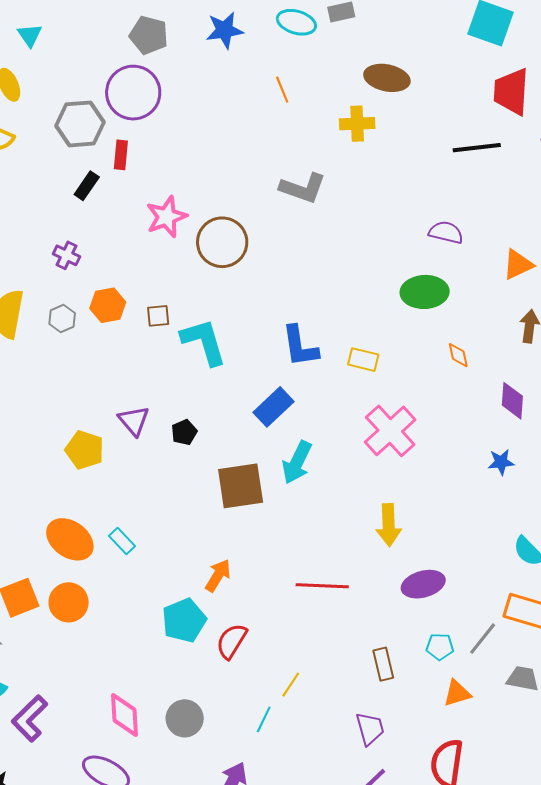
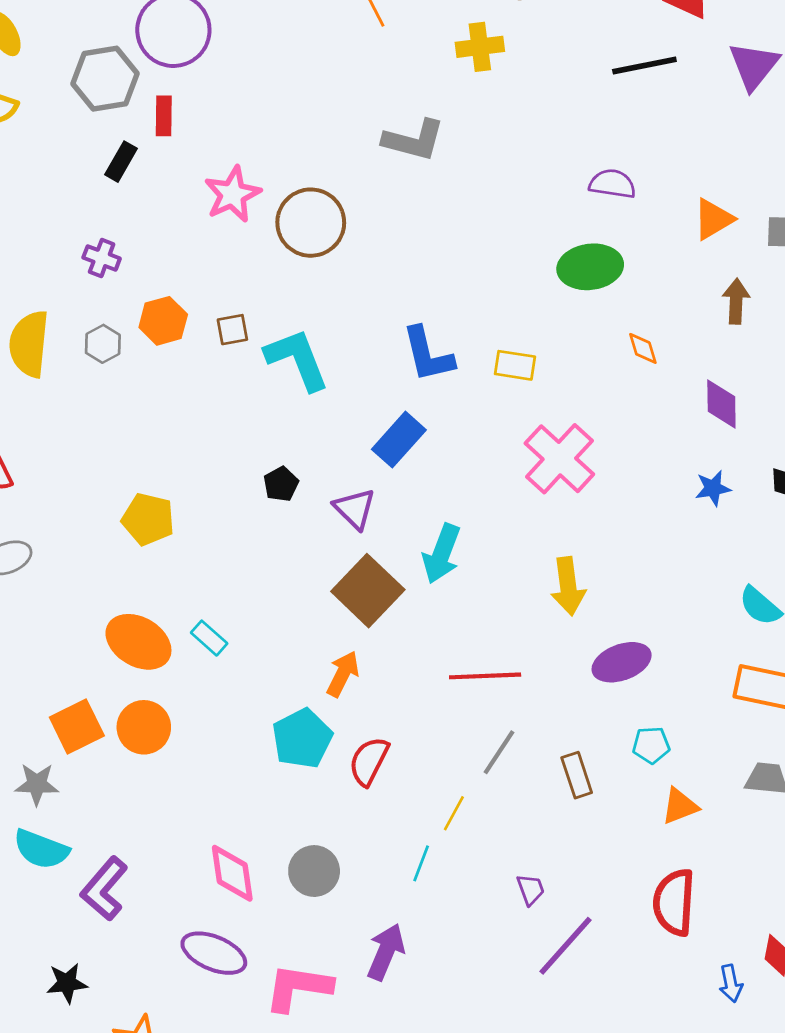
purple triangle: (134, 421) -> (355, 509), moved
cyan arrow: (297, 462) -> (442, 554), moved
brown square: (241, 486) -> (368, 591), moved, turned -33
gray line: (483, 639) -> (499, 752), moved
purple trapezoid: (370, 729) -> (531, 889), moved, size x0.7

